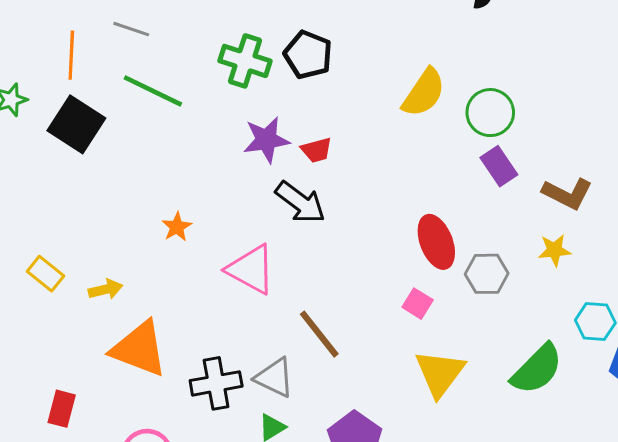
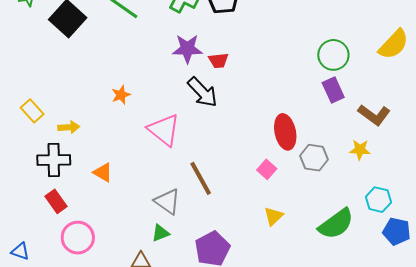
yellow semicircle: (424, 93) -> (394, 44), moved
orange triangle: (139, 349) -> (103, 173), moved, size x0.5
yellow triangle: (440, 373) -> (274, 216), size x0.6
black cross: (216, 383) -> (54, 160), moved
red rectangle: (62, 409) -> (56, 201), moved, turned -60

